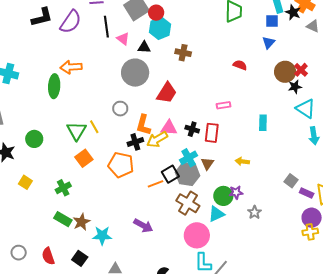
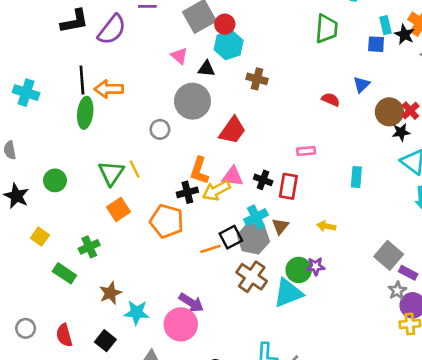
black line: (106, 27) -> (82, 80), moved
blue triangle: (268, 43) -> (361, 85), moved
gray circle: (120, 109) -> (160, 129), moved
gray square: (291, 181) -> (389, 255), size x1.5
gray star: (254, 212) -> (397, 290), moved
cyan triangle: (216, 214) -> (288, 293), size x1.4
green rectangle: (63, 219) -> (64, 273), moved
pink circle: (197, 235) -> (181, 324), moved

